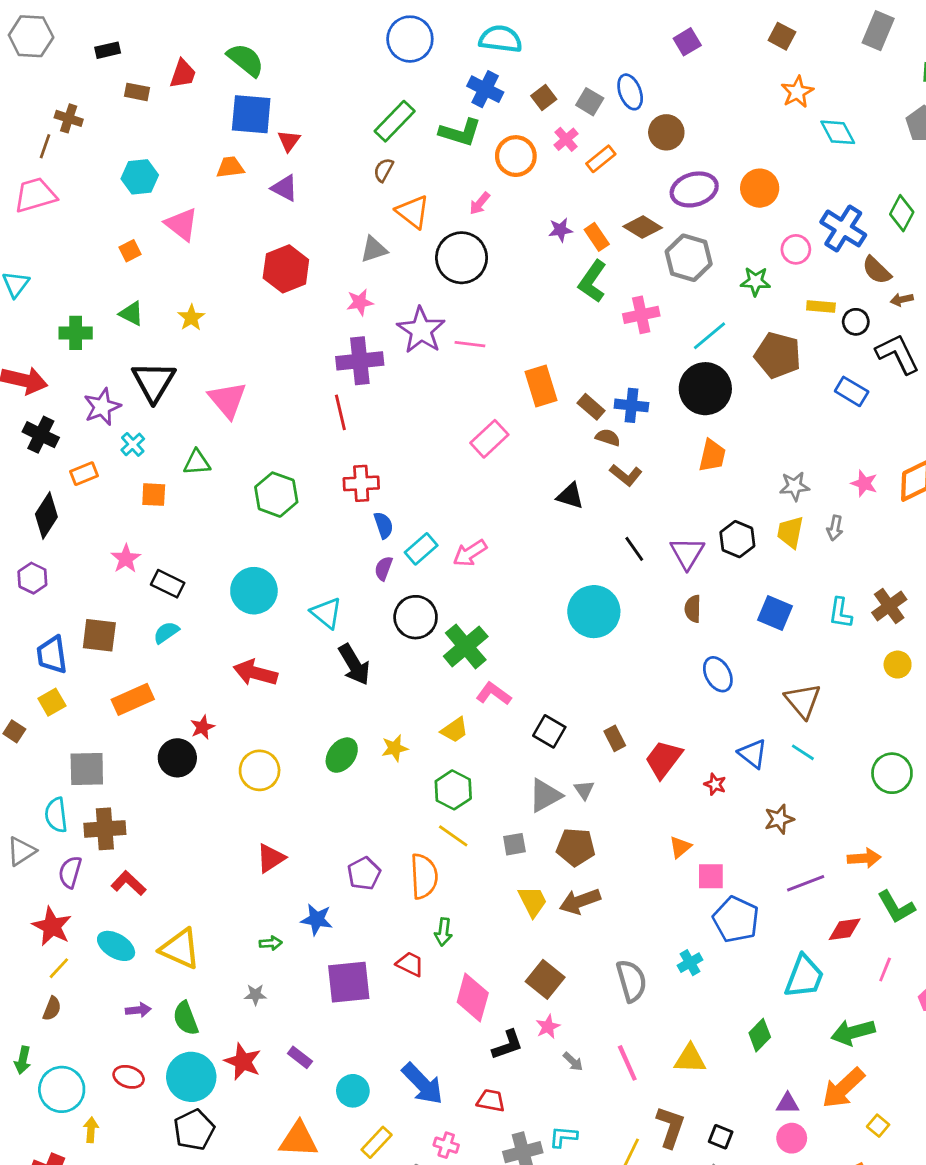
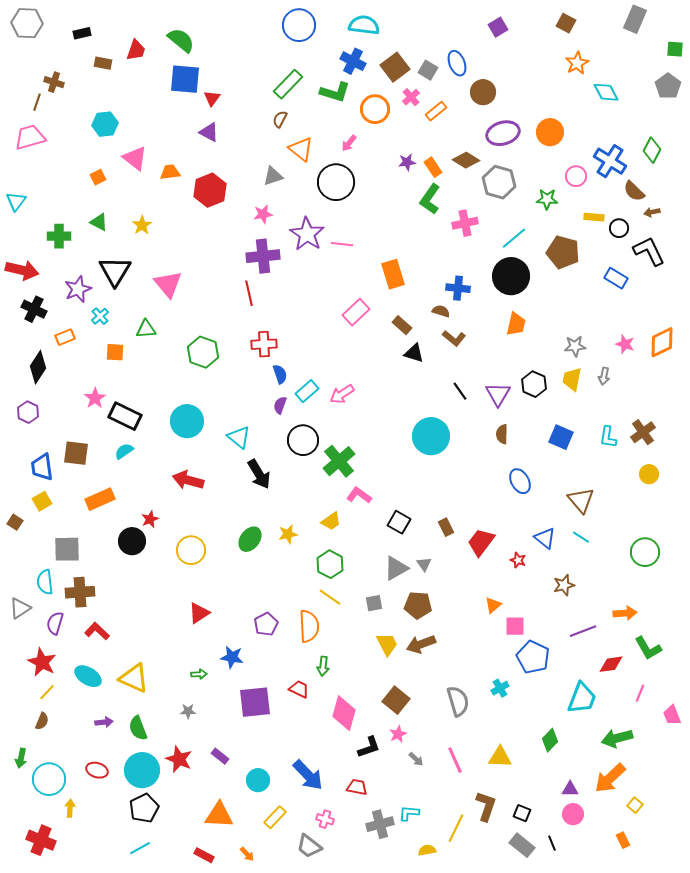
brown square: (544, 98) -> (395, 67), size x1.6
orange trapezoid: (230, 167) -> (170, 172), moved
brown rectangle: (591, 407) -> (402, 325), moved
black rectangle: (168, 584) -> (125, 416), size x1.4

